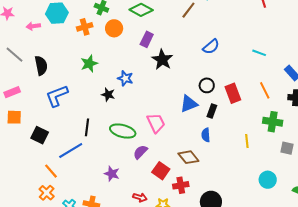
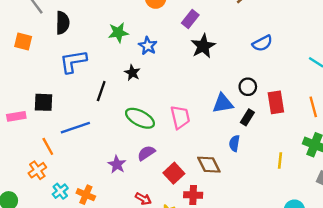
blue star: (125, 78) -> (148, 46), moved
pink rectangle: (12, 92) -> (16, 116), moved
orange square: (14, 117) -> (23, 42), moved
black line: (87, 127) -> (101, 91), moved
black square: (40, 135) -> (44, 102), turned -36
purple semicircle: (140, 152) -> (146, 153), moved

